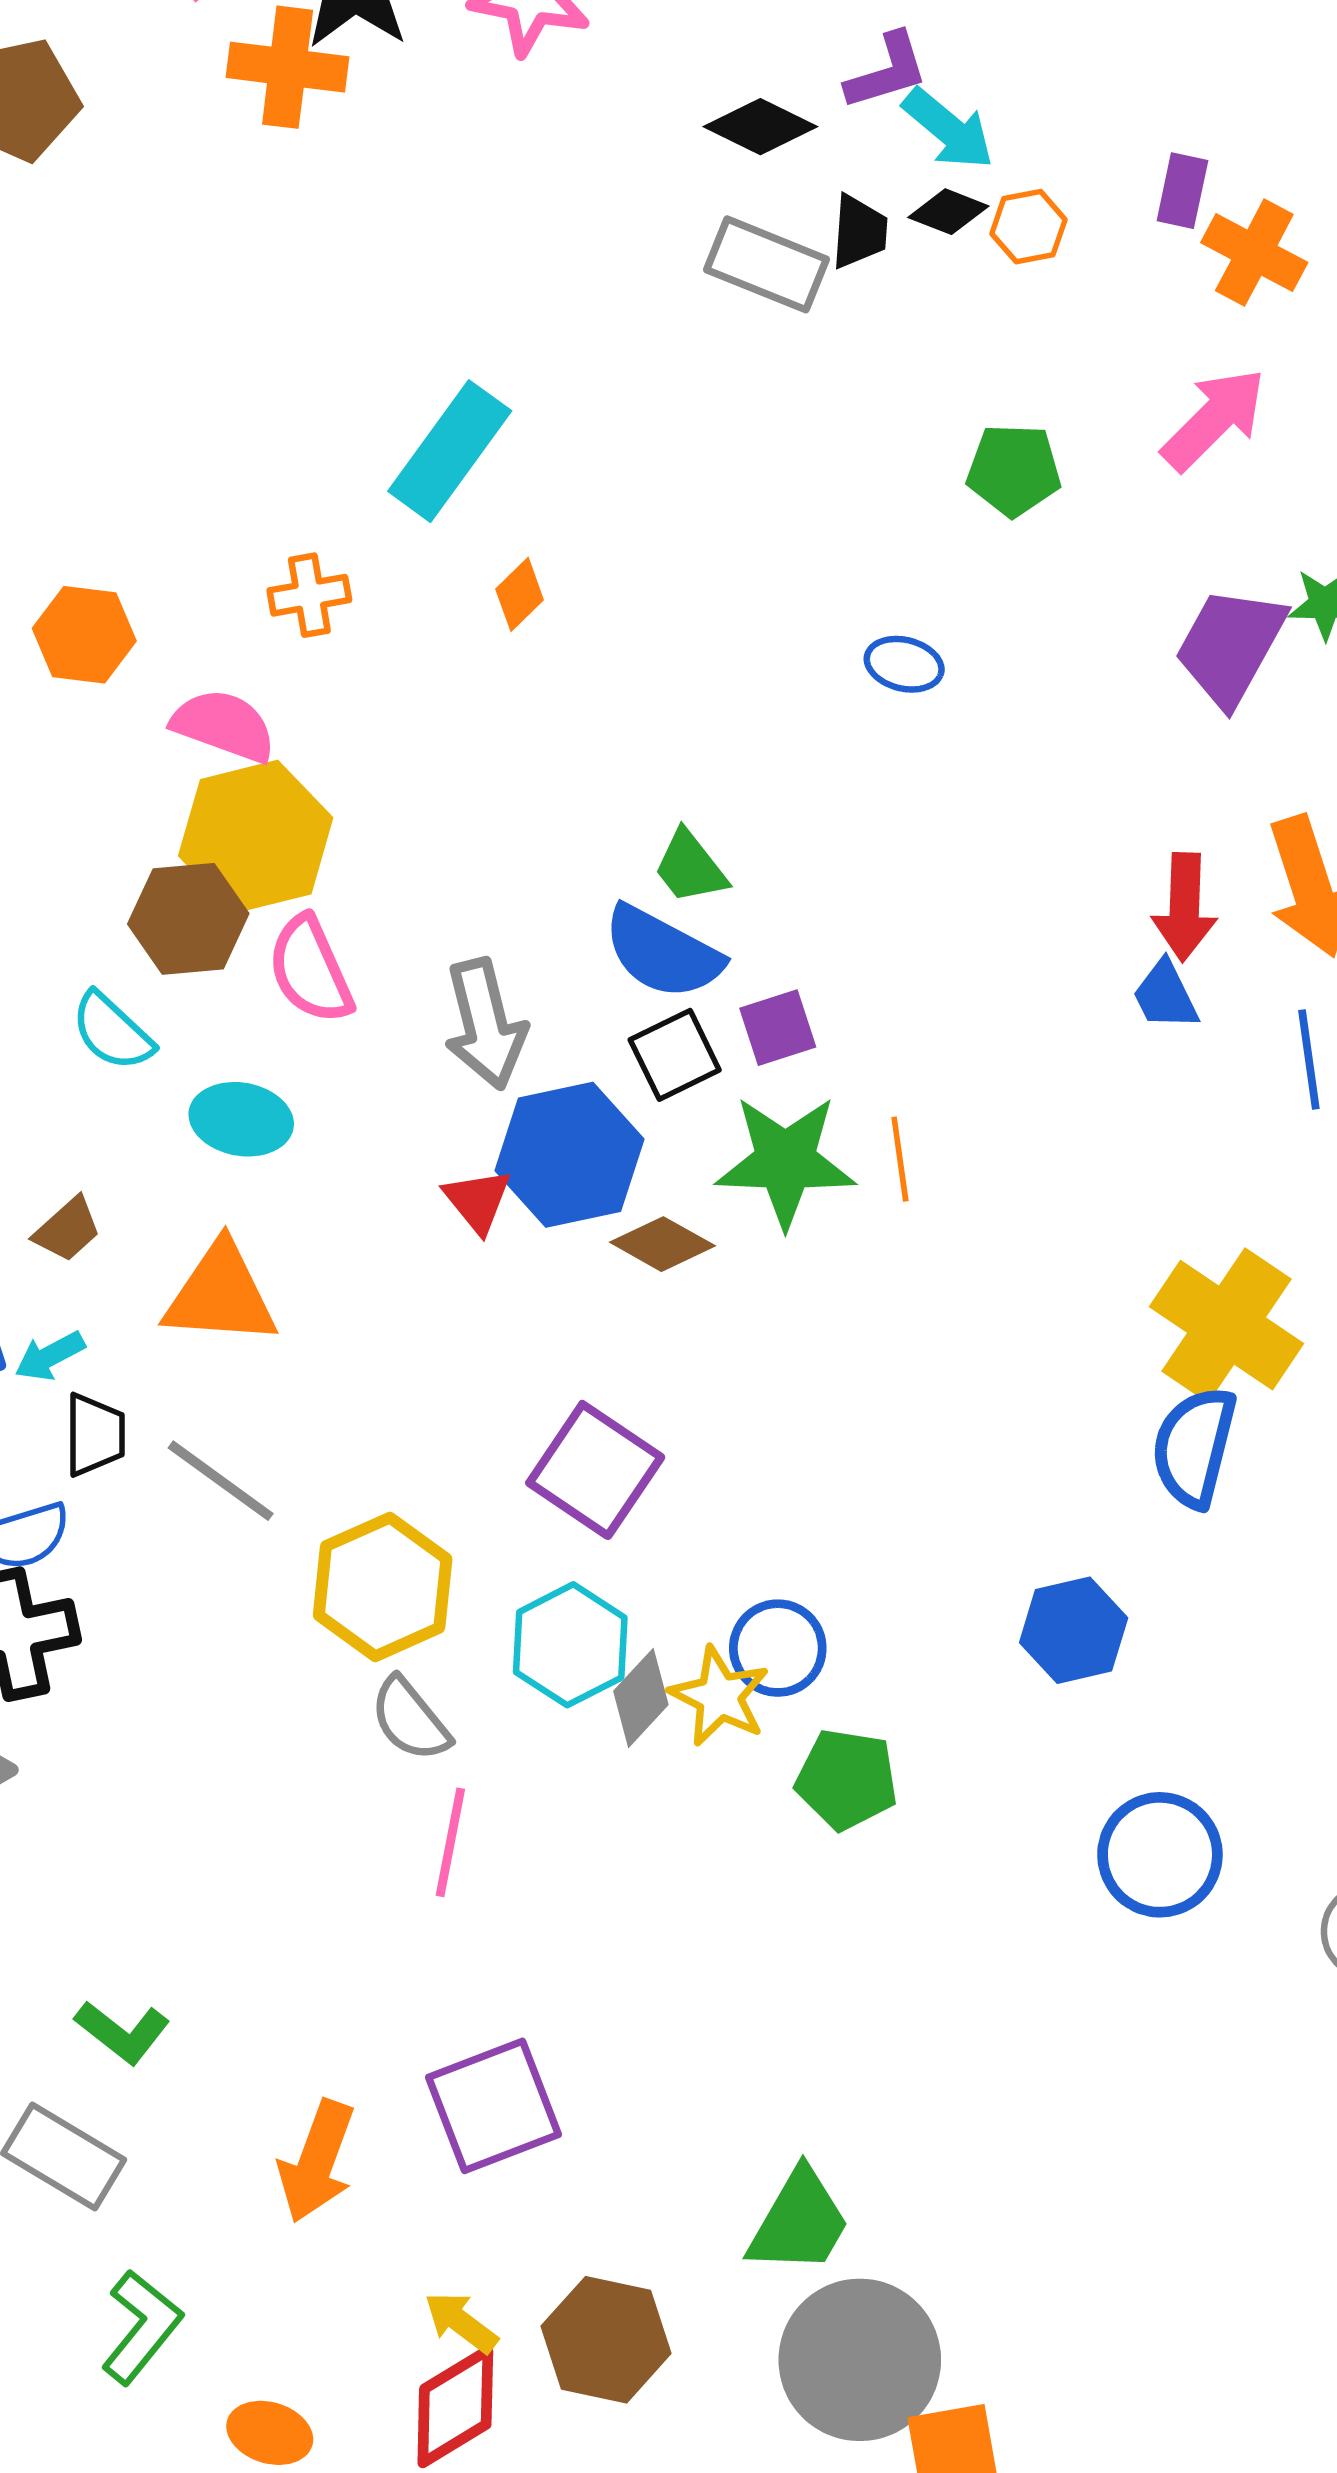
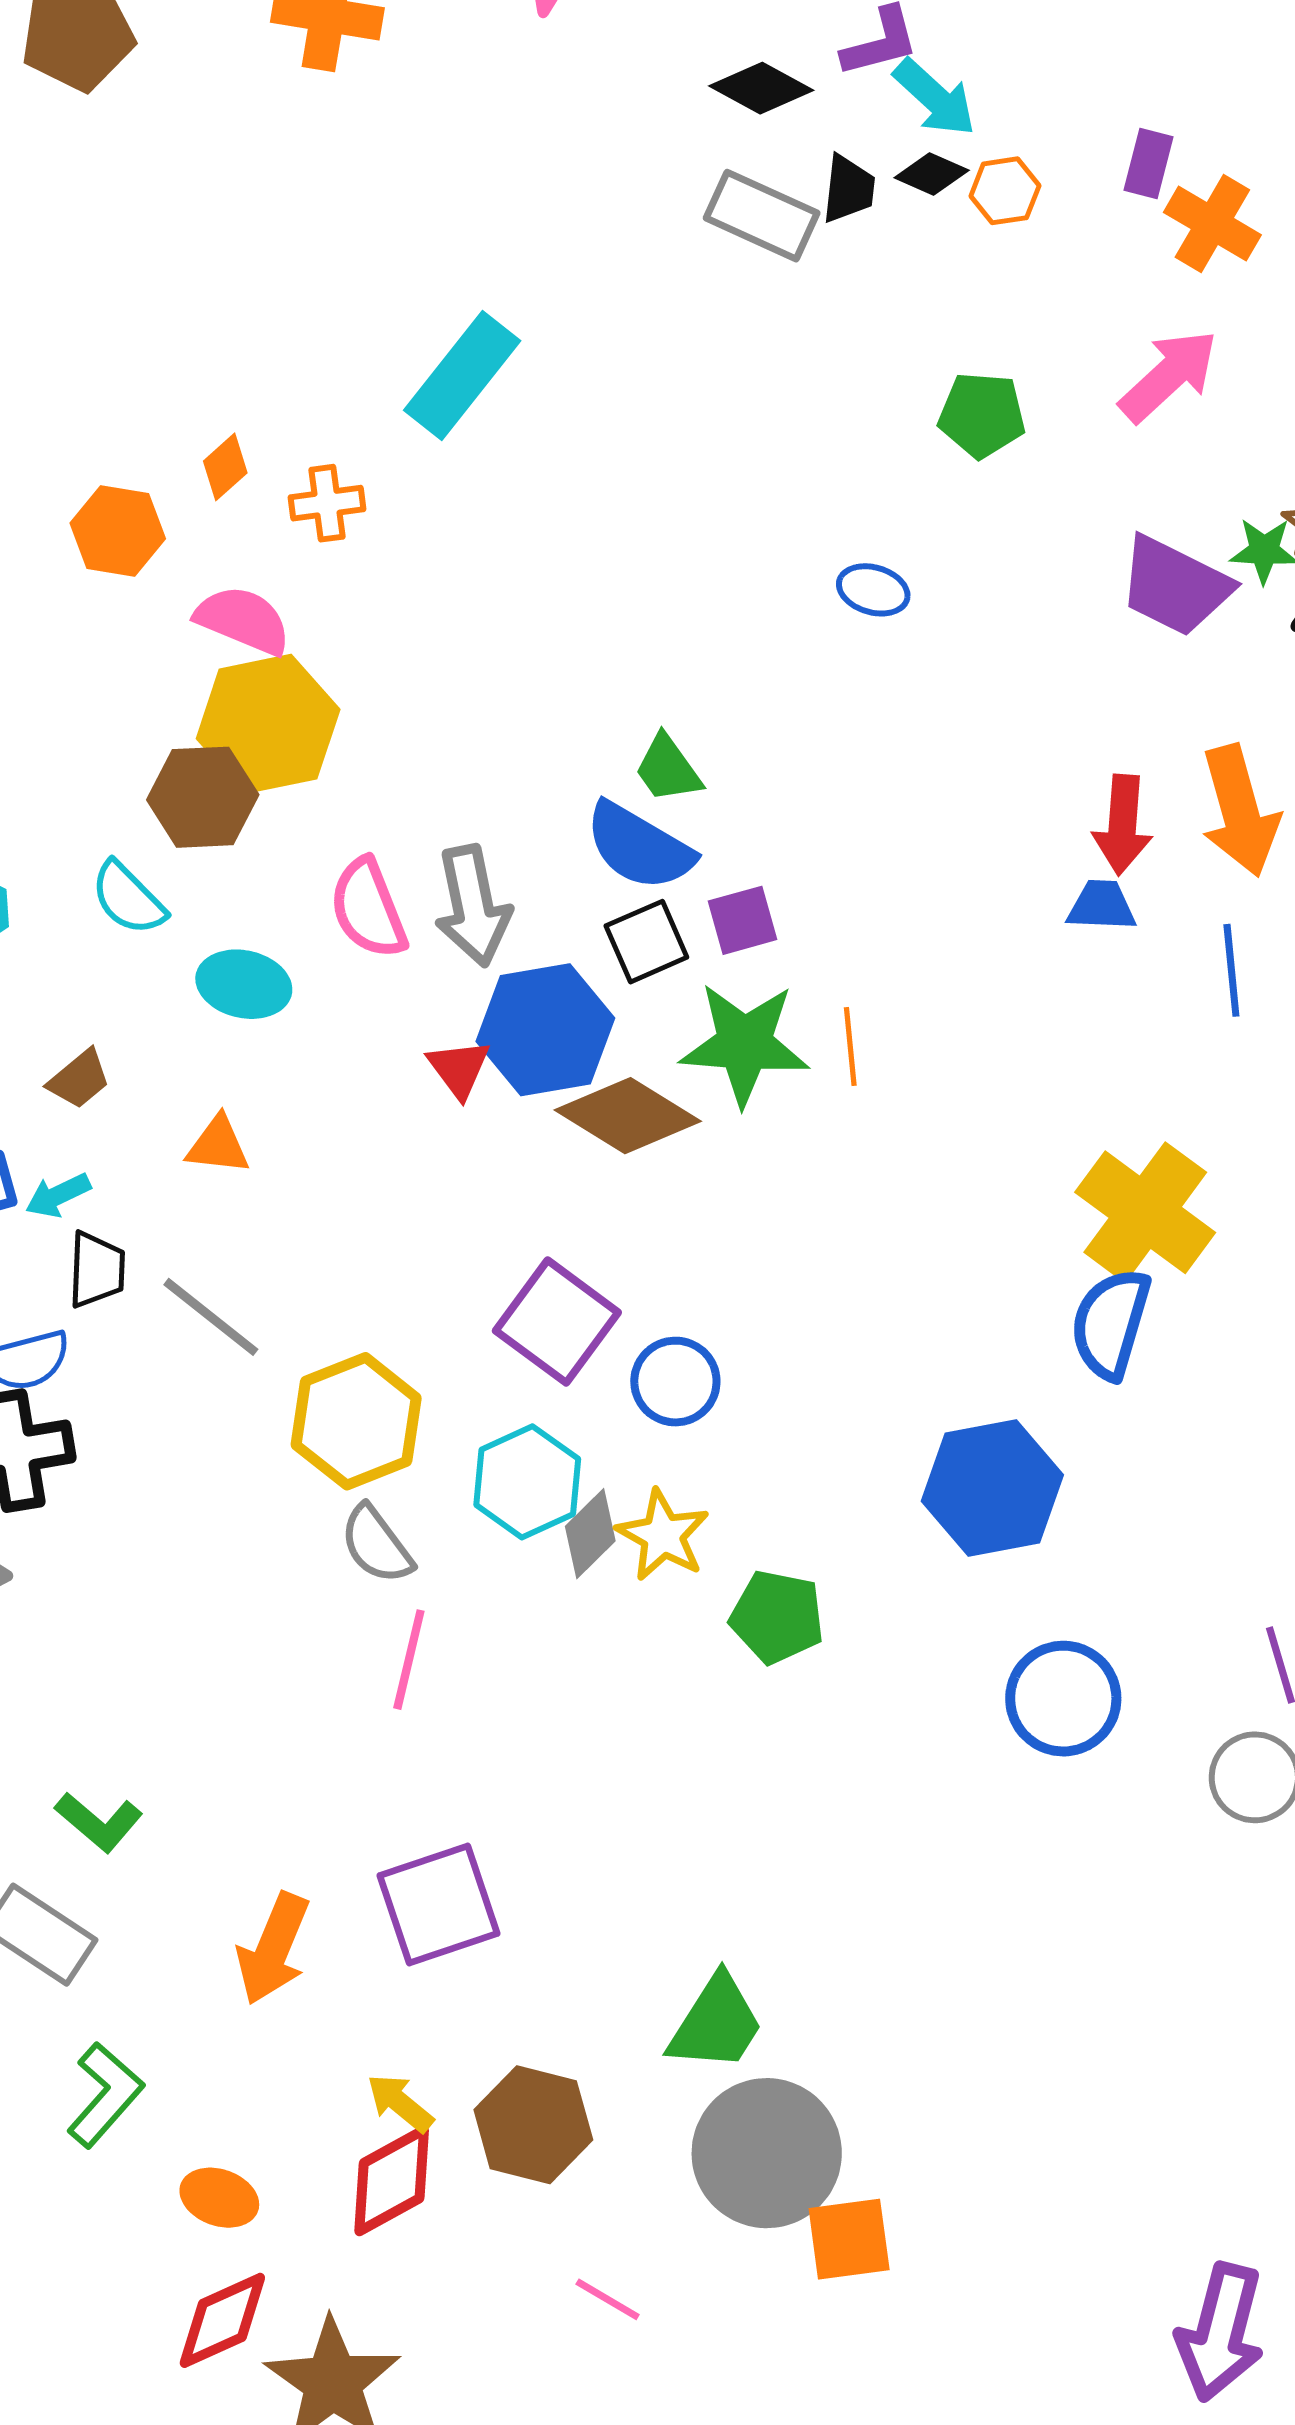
orange diamond: (520, 594) -> (225, 467), moved
purple trapezoid: (1230, 646) -> (1175, 586), turned -95
pink semicircle: (310, 970) -> (368, 909), moved
blue trapezoid: (1165, 995) -> (1102, 906), turned 116
brown diamond: (662, 1244) -> (628, 1116), size x1.5
orange triangle: (221, 1295) -> (218, 1145), size x0.6
blue hexagon: (1074, 1630) -> (992, 1488), size x1.4
blue circle: (778, 1648) -> (675, 1382), moved

